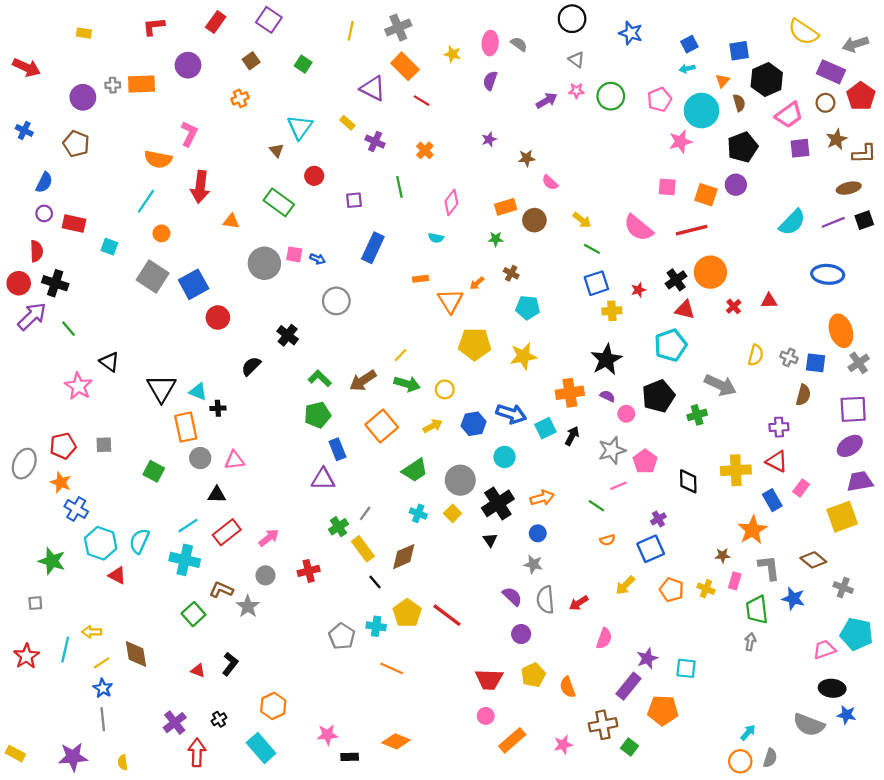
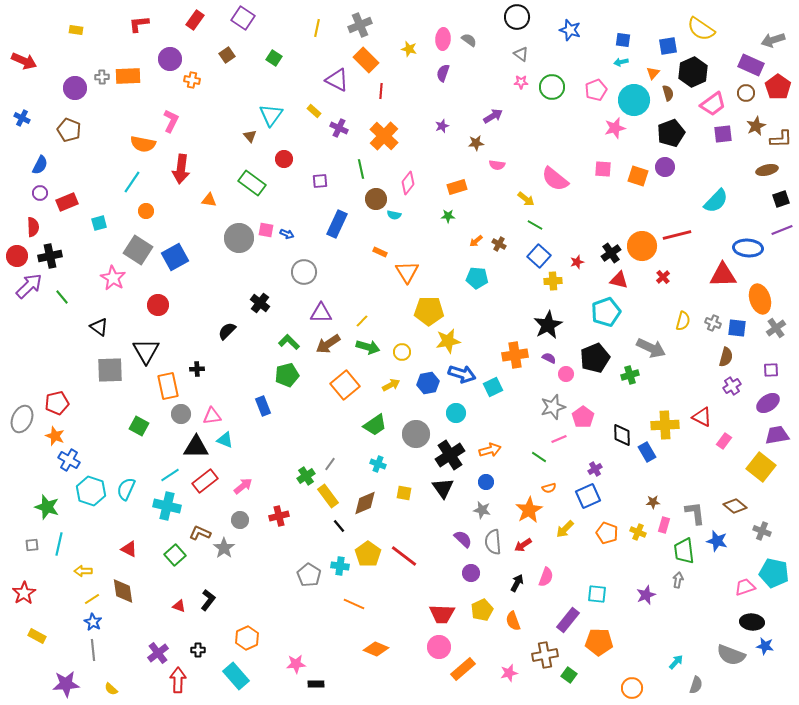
yellow semicircle: (803, 32) -> (701, 29), moved
blue square: (689, 44) -> (623, 40), turned 35
orange cross: (240, 98) -> (192, 80), moved, turned 35
red line: (422, 101) -> (381, 91), turned 63
purple arrow: (547, 101) -> (493, 116), moved
orange cross: (425, 150) -> (384, 136), size x1.8
pink semicircle: (550, 182) -> (497, 165), turned -35
brown circle: (534, 220) -> (376, 199), moved
purple line: (833, 222) -> (782, 230), moved
red rectangle: (74, 223) -> (67, 202), turned -35
pink semicircle: (638, 228) -> (555, 179), moved
red line: (692, 230) -> (677, 235), moved
cyan square: (109, 247) -> (99, 223), turned -35
brown cross: (511, 273) -> (499, 244), moved
orange rectangle: (420, 279) -> (380, 252), turned 32
black cross: (55, 283) -> (50, 256), turned -30
orange arrow: (477, 283) -> (476, 241), moved
blue square: (596, 283) -> (539, 256), turned -30
red triangle: (769, 301) -> (723, 275), moved, size x1.8
red circle: (218, 318) -> (158, 305), moved
yellow star: (523, 356) -> (448, 341), moved
pink star: (78, 386) -> (113, 278), moved
cyan triangle: (198, 392) -> (225, 440), moved
purple square: (853, 409) -> (771, 370), size x0.6
purple cross: (779, 427) -> (732, 386), moved, turned -30
black arrow: (572, 436) -> (517, 583), moved
gray square: (104, 445) -> (110, 370), moved, size x1.8
blue rectangle: (337, 449) -> (263, 406), moved
purple triangle: (323, 479) -> (321, 313), moved
black triangle: (217, 495) -> (196, 447), size x1.5
blue rectangle: (772, 500) -> (647, 452), moved
yellow square: (453, 513) -> (404, 493), moved, turned -35
yellow square: (842, 517) -> (761, 467), turned -32
orange star: (752, 530) -> (529, 510), moved
black triangle: (490, 540) -> (443, 488), size x1.6
red triangle: (117, 575) -> (129, 549), moved
cyan line: (65, 650) -> (59, 544), moved
purple star: (647, 658) -> (646, 595), moved
cyan square: (686, 668) -> (597, 594), moved
pink circle: (486, 716) -> (439, 647), size x1.5
black cross: (219, 719) -> (198, 650), turned 32
orange diamond: (396, 741) -> (376, 649), moved
yellow rectangle: (15, 754) -> (37, 636), moved
orange circle: (740, 761) -> (632, 688), moved
yellow semicircle: (123, 762) -> (111, 689), turned -40

